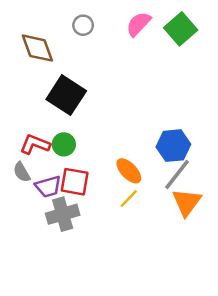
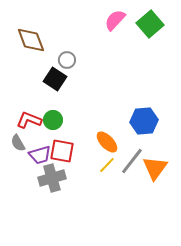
gray circle: (83, 25) -> (67, 60), moved
black square: (66, 95) -> (55, 79), size x0.7
gray line: (177, 174) -> (132, 161), moved

